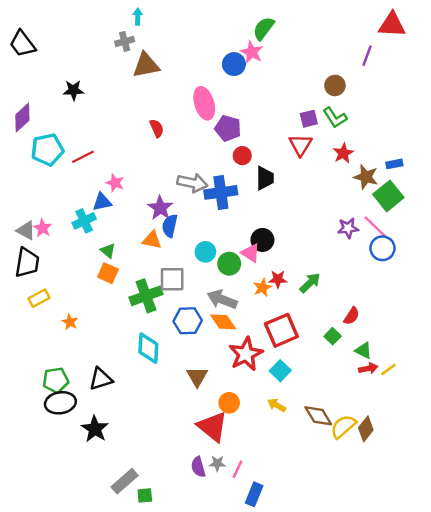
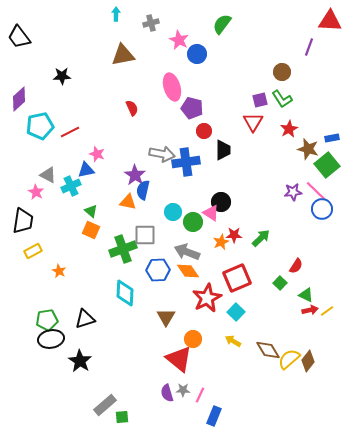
gray cross: (125, 41) -> (151, 23), moved
pink star: (252, 52) -> (179, 40), moved
gray triangle: (26, 230) -> (48, 175), moved

